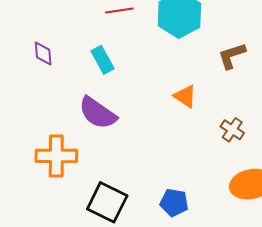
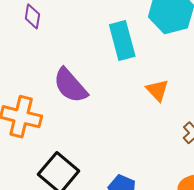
cyan rectangle: (103, 60) -> (122, 40), moved, size x1.4

